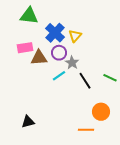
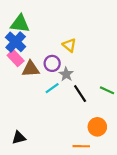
blue cross: (55, 33) -> (16, 42), moved
yellow triangle: (75, 36) -> (69, 45), turned -32
pink rectangle: (25, 48) -> (16, 58), turned 56

